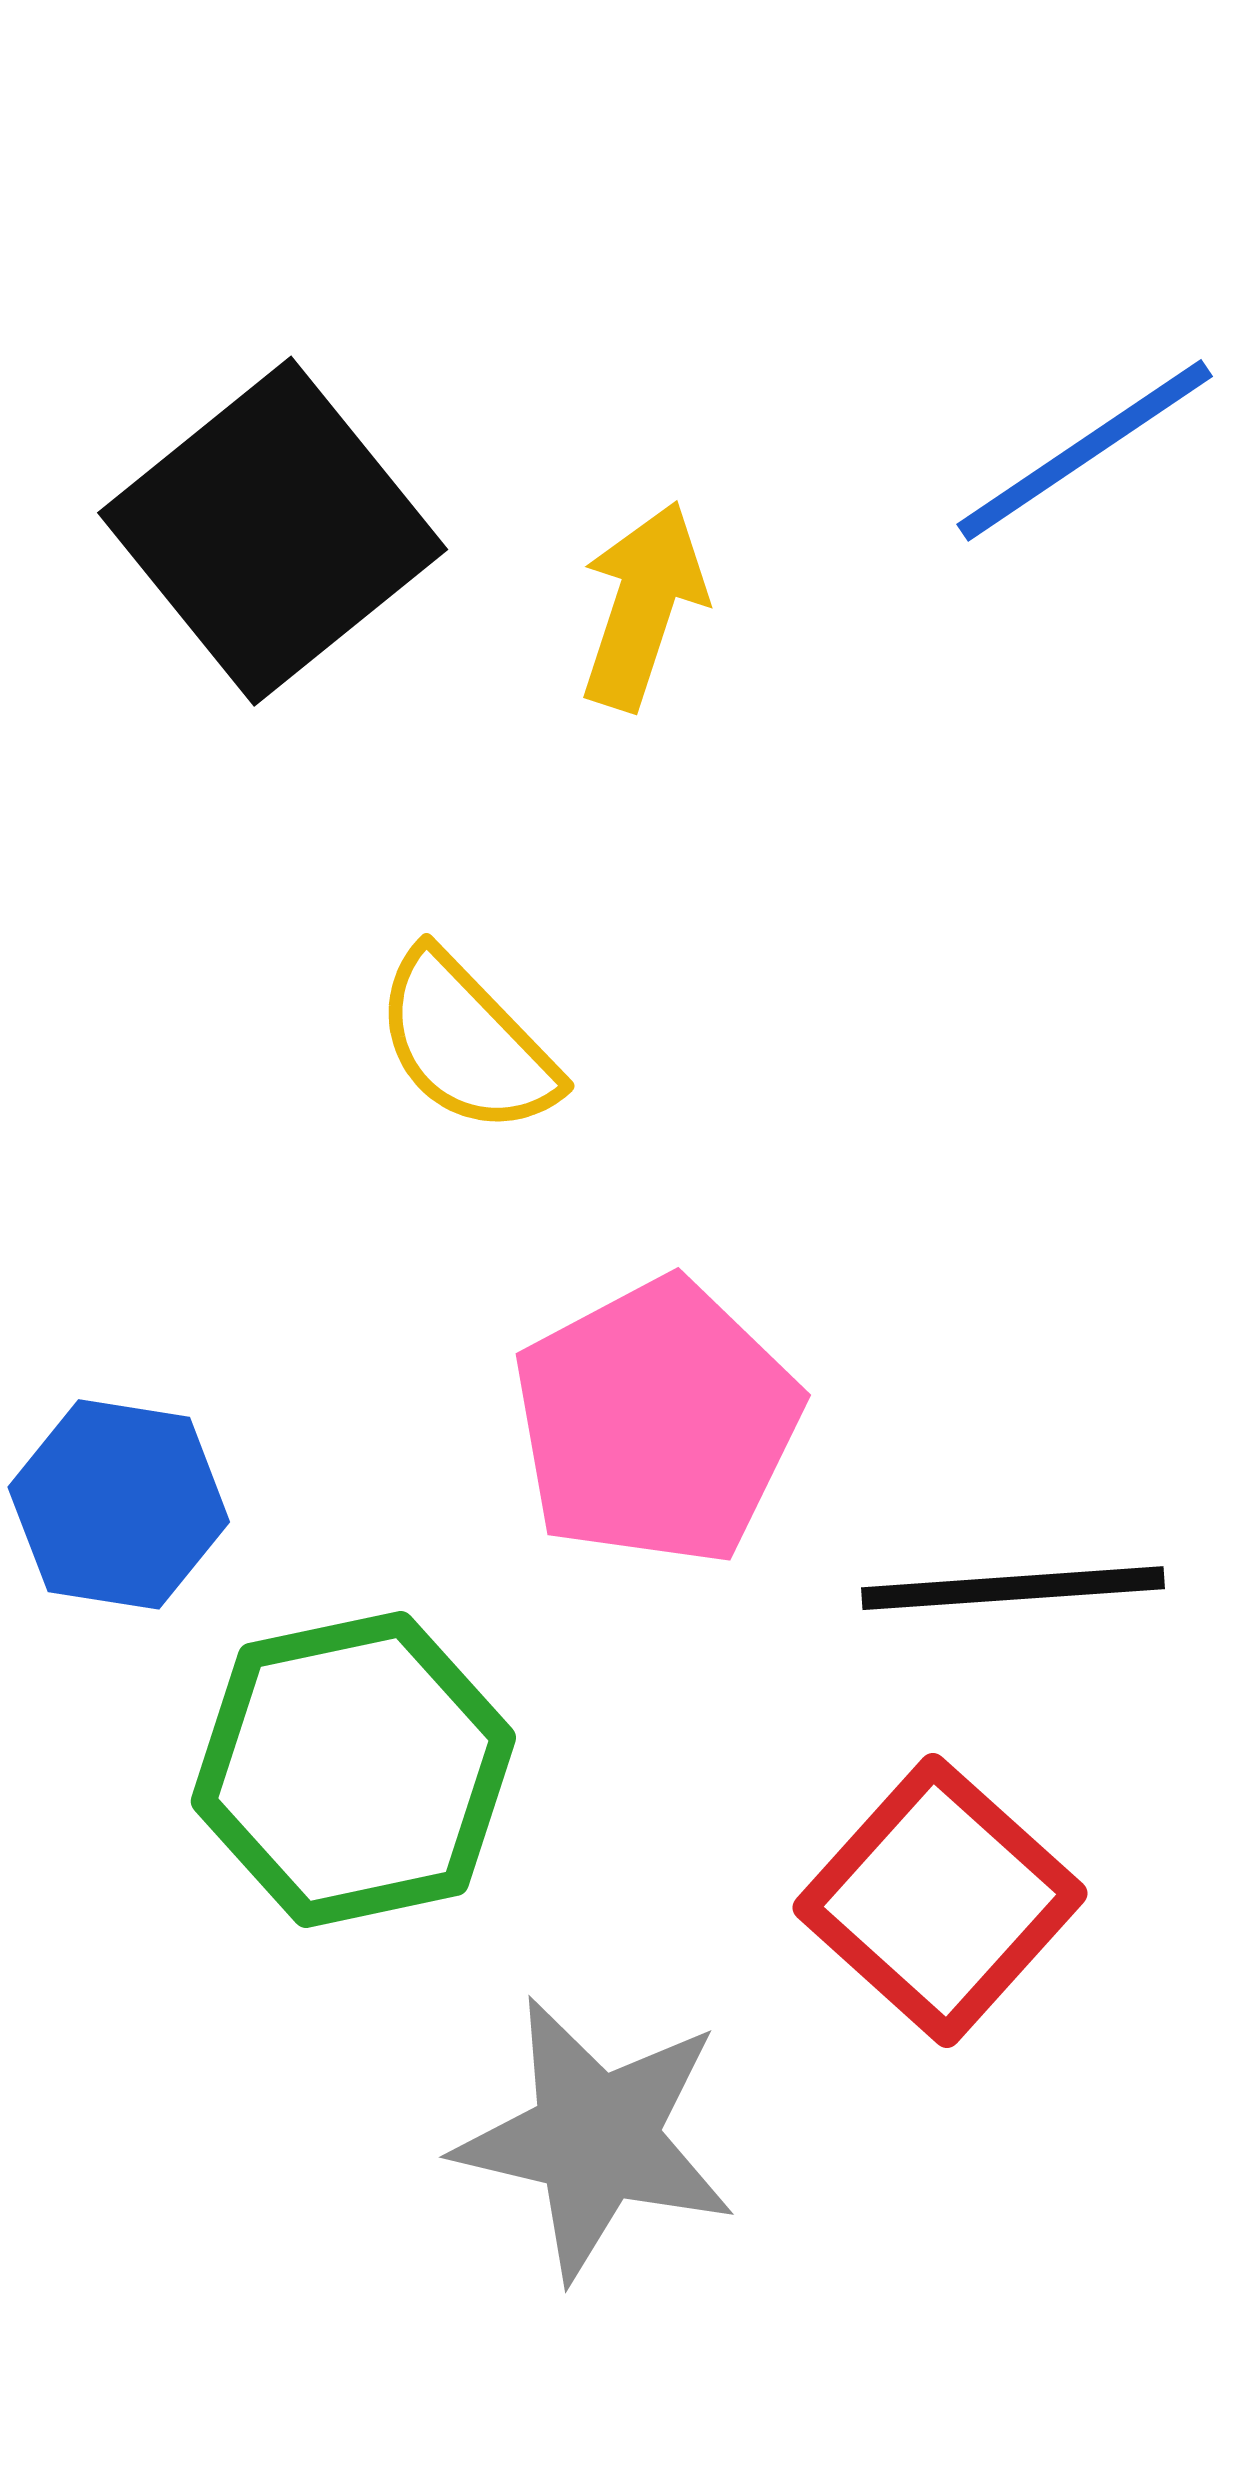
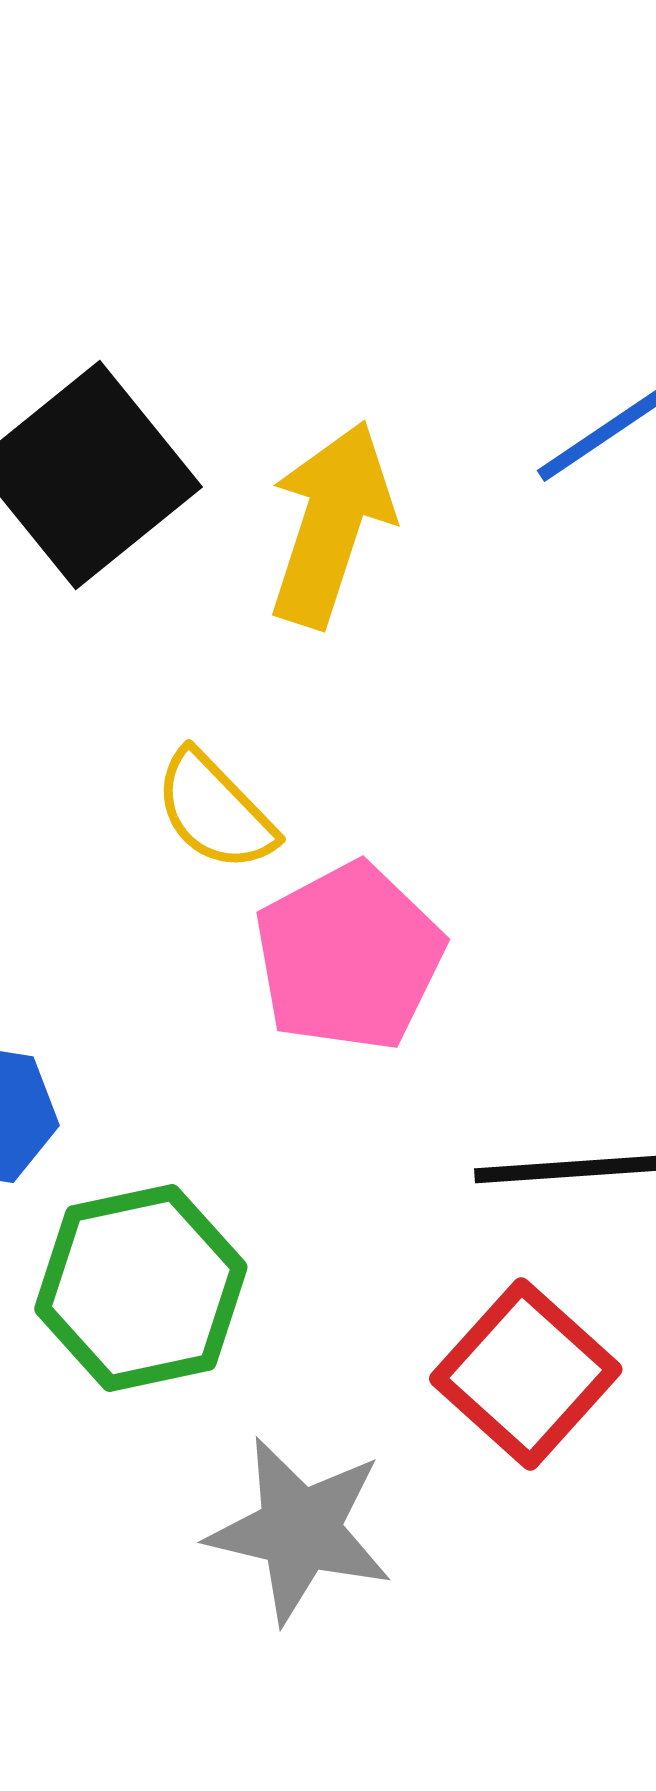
yellow arrow: (643, 606) -> (331, 524), size x1.5
pink pentagon: (657, 1422) -> (349, 957), moved

